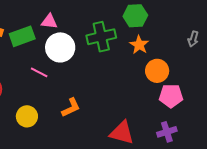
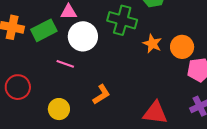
green cross: (101, 37) -> (122, 20), turned 36
orange star: (139, 45) -> (152, 44), moved

